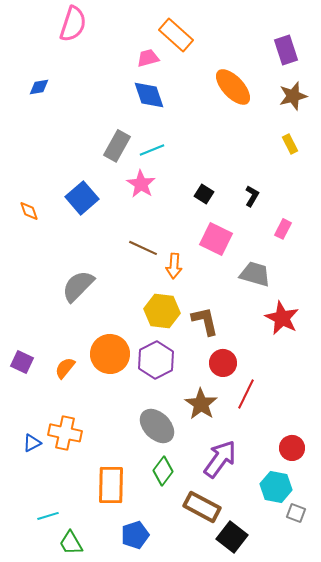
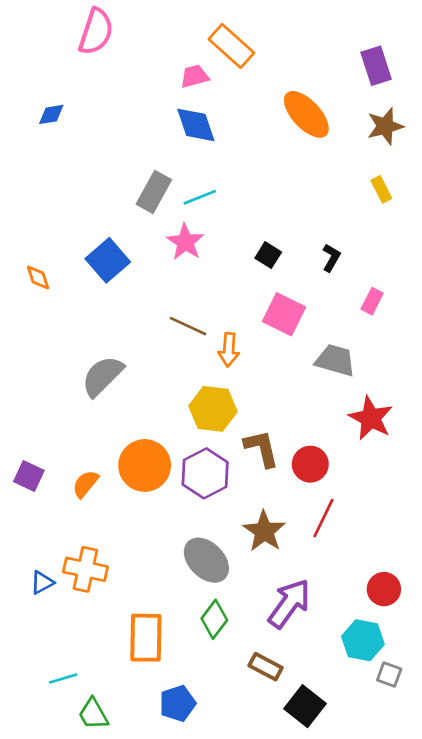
brown L-shape: (205, 321) -> (262, 448), moved
red circle: (223, 363) -> (310, 464), moved
brown rectangle: (202, 507) -> (266, 667), size x0.7

